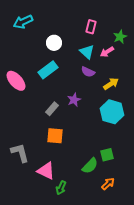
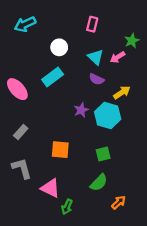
pink rectangle: (91, 27) -> (92, 24), moved
gray rectangle: (52, 109) -> (21, 132), moved
cyan hexagon: (112, 112) -> (108, 116), moved
green square: (107, 155) -> (103, 154), moved

